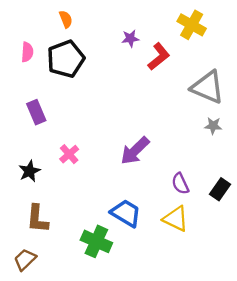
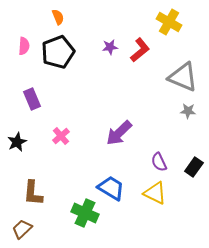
purple star: (130, 38) -> (110, 47), moved
black star: (29, 171) -> (17, 142), moved

